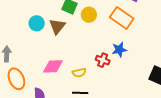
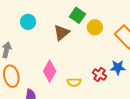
cyan circle: (37, 23) -> (28, 22), moved
pink diamond: (53, 66) -> (50, 71), turned -70

